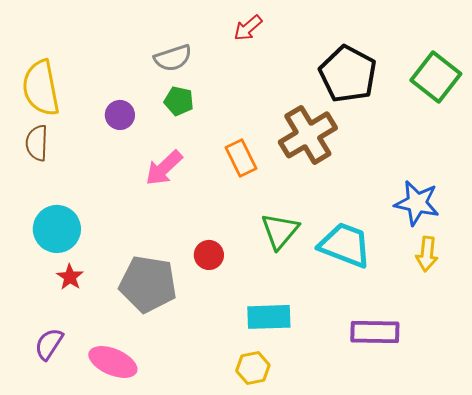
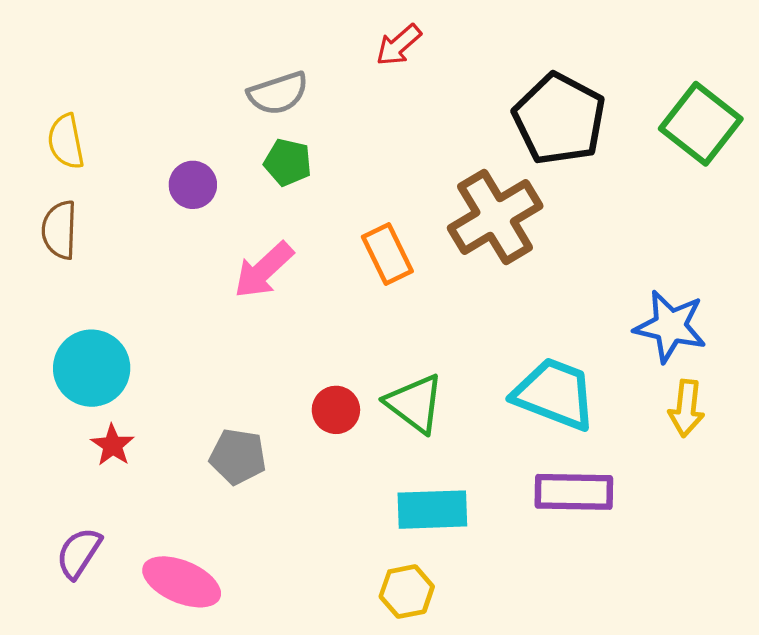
yellow semicircle: (41, 88) -> (66, 141), size x0.6
green triangle: (280, 231) -> (415, 403), moved, turned -33
gray pentagon: (148, 284) -> (238, 457), size x0.6
purple rectangle: (375, 332) -> (574, 492), moved

